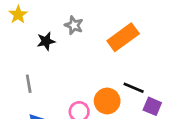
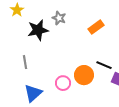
orange rectangle: (123, 37) -> (96, 27), size x0.7
black star: (46, 41) -> (38, 30), size x1.5

